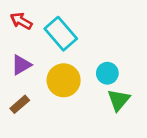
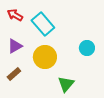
cyan circle: (107, 73) -> (87, 48), moved
green triangle: (119, 100) -> (66, 84), moved

